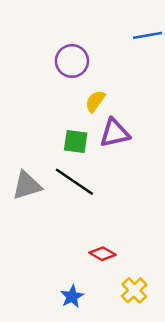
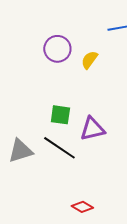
yellow semicircle: (95, 101) -> (89, 60), moved
purple triangle: (115, 133) -> (92, 129), moved

